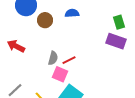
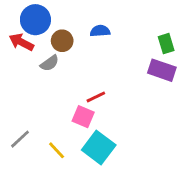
red arrow: (16, 46) -> (21, 42), moved
gray semicircle: (53, 58) -> (49, 63), moved, turned 40

